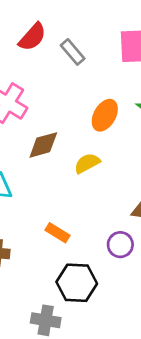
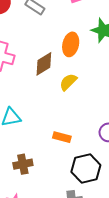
brown diamond: (43, 145) -> (44, 64), moved

